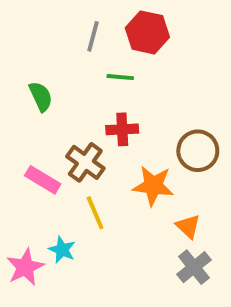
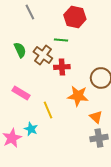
gray line: (93, 36) -> (30, 12), moved, turned -42
brown cross: (85, 162) -> (43, 55), moved
gray cross: (194, 267) -> (99, 138), turned 30

